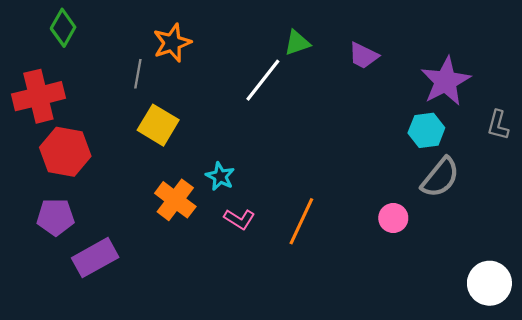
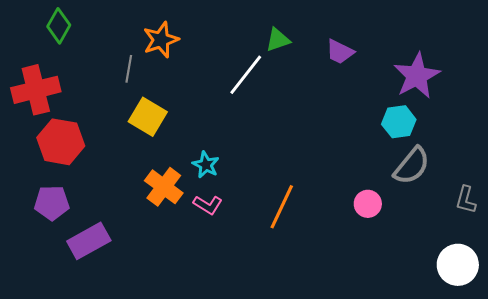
gray L-shape: (498, 125) -> (466, 200), moved
pink L-shape: (239, 219) -> (208, 205), moved

